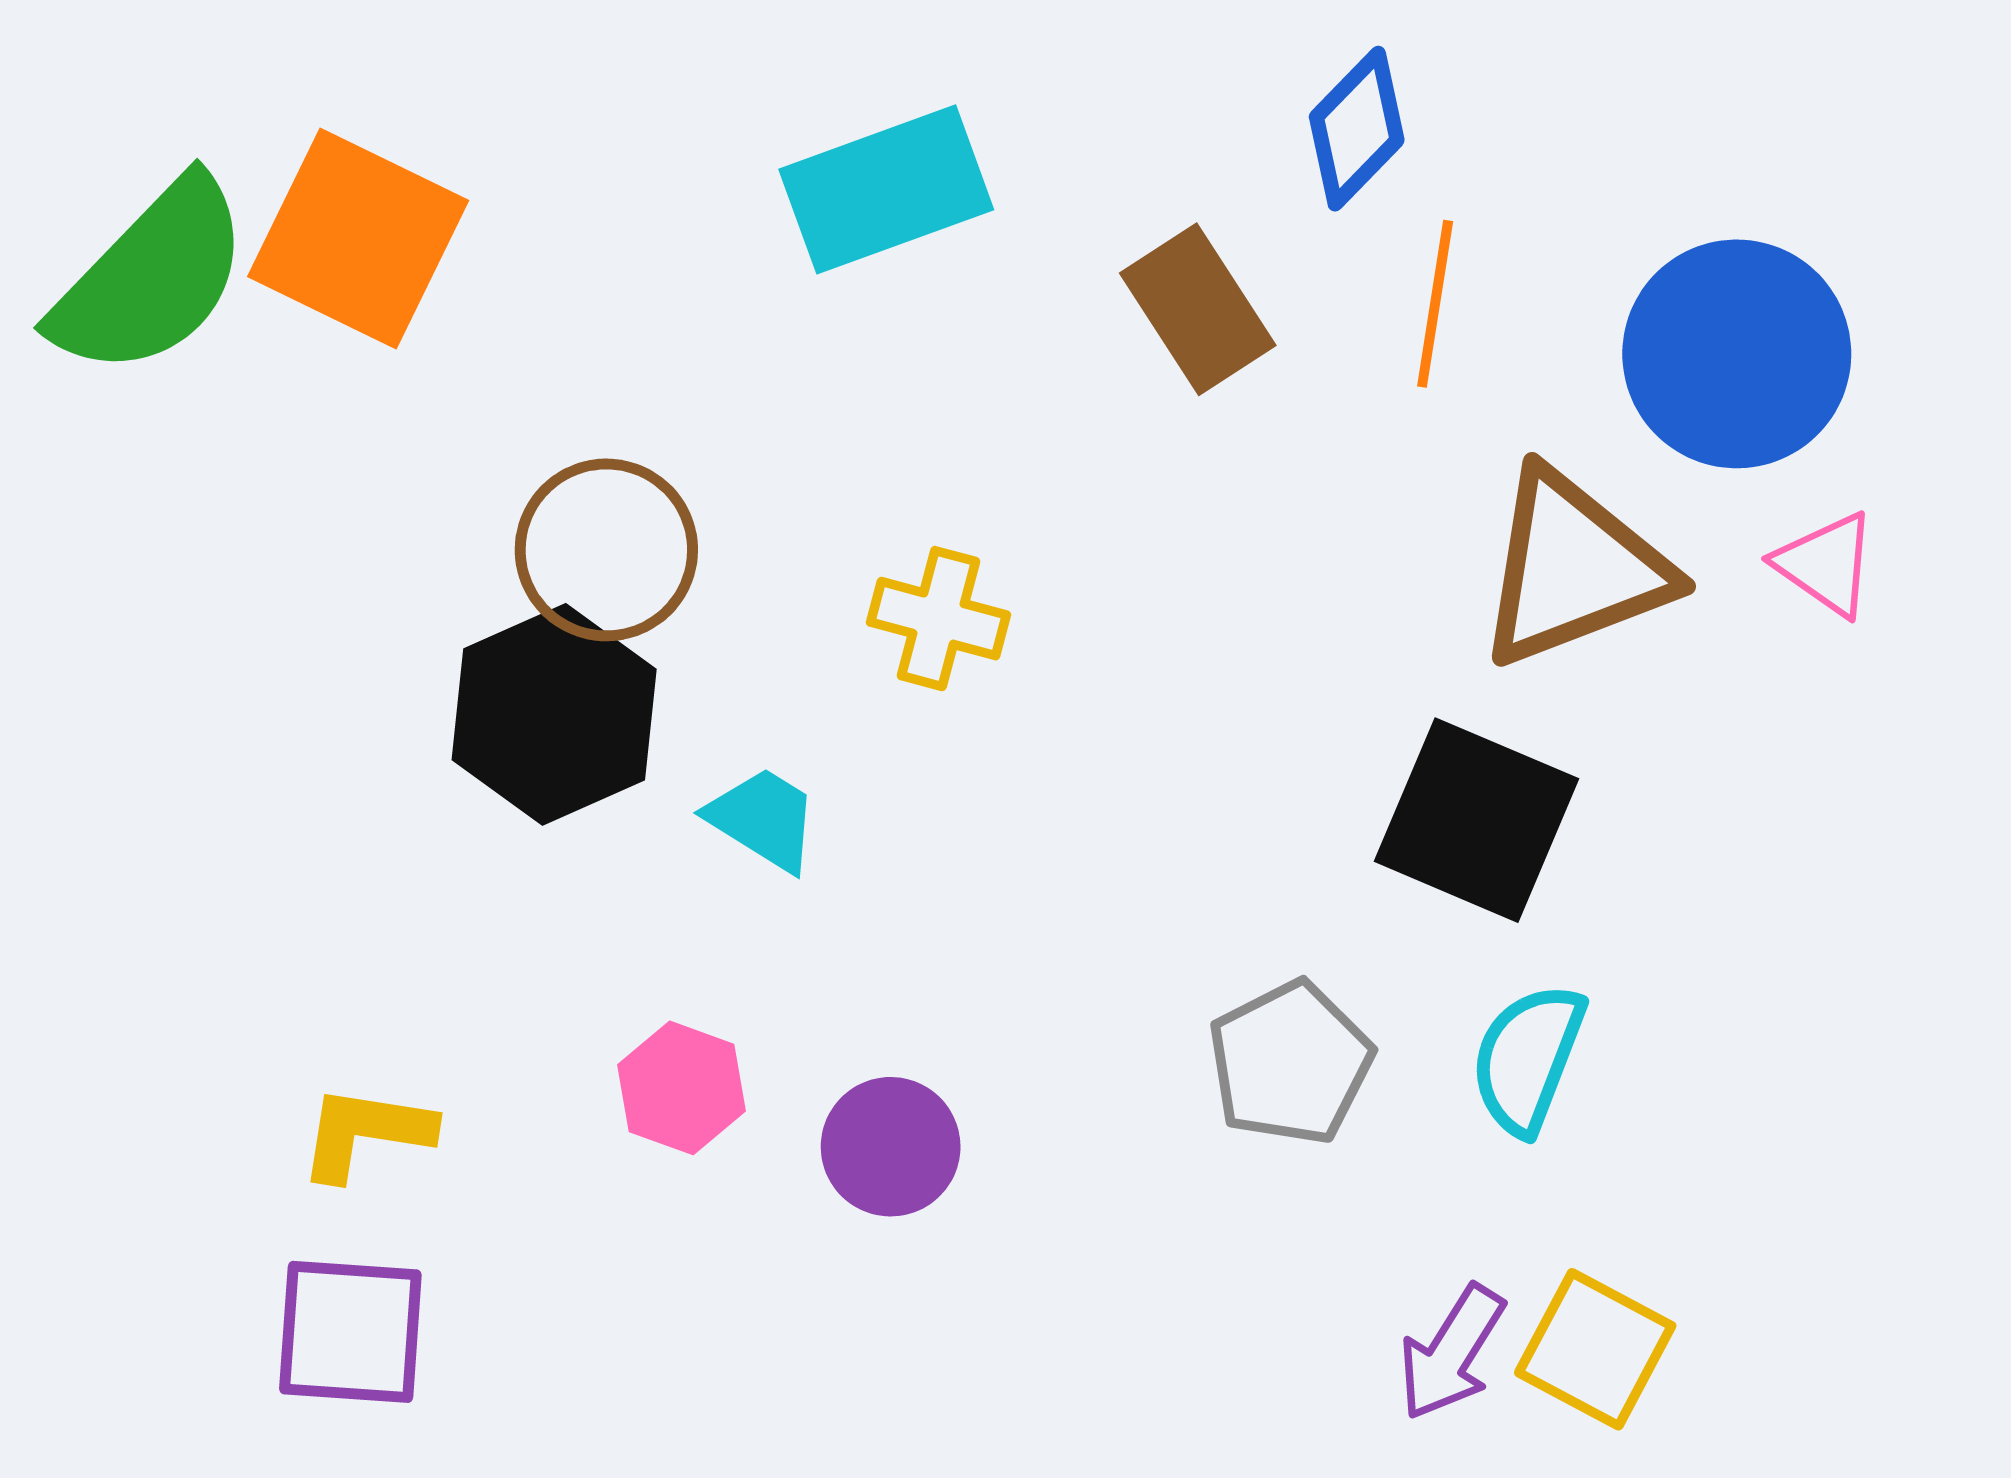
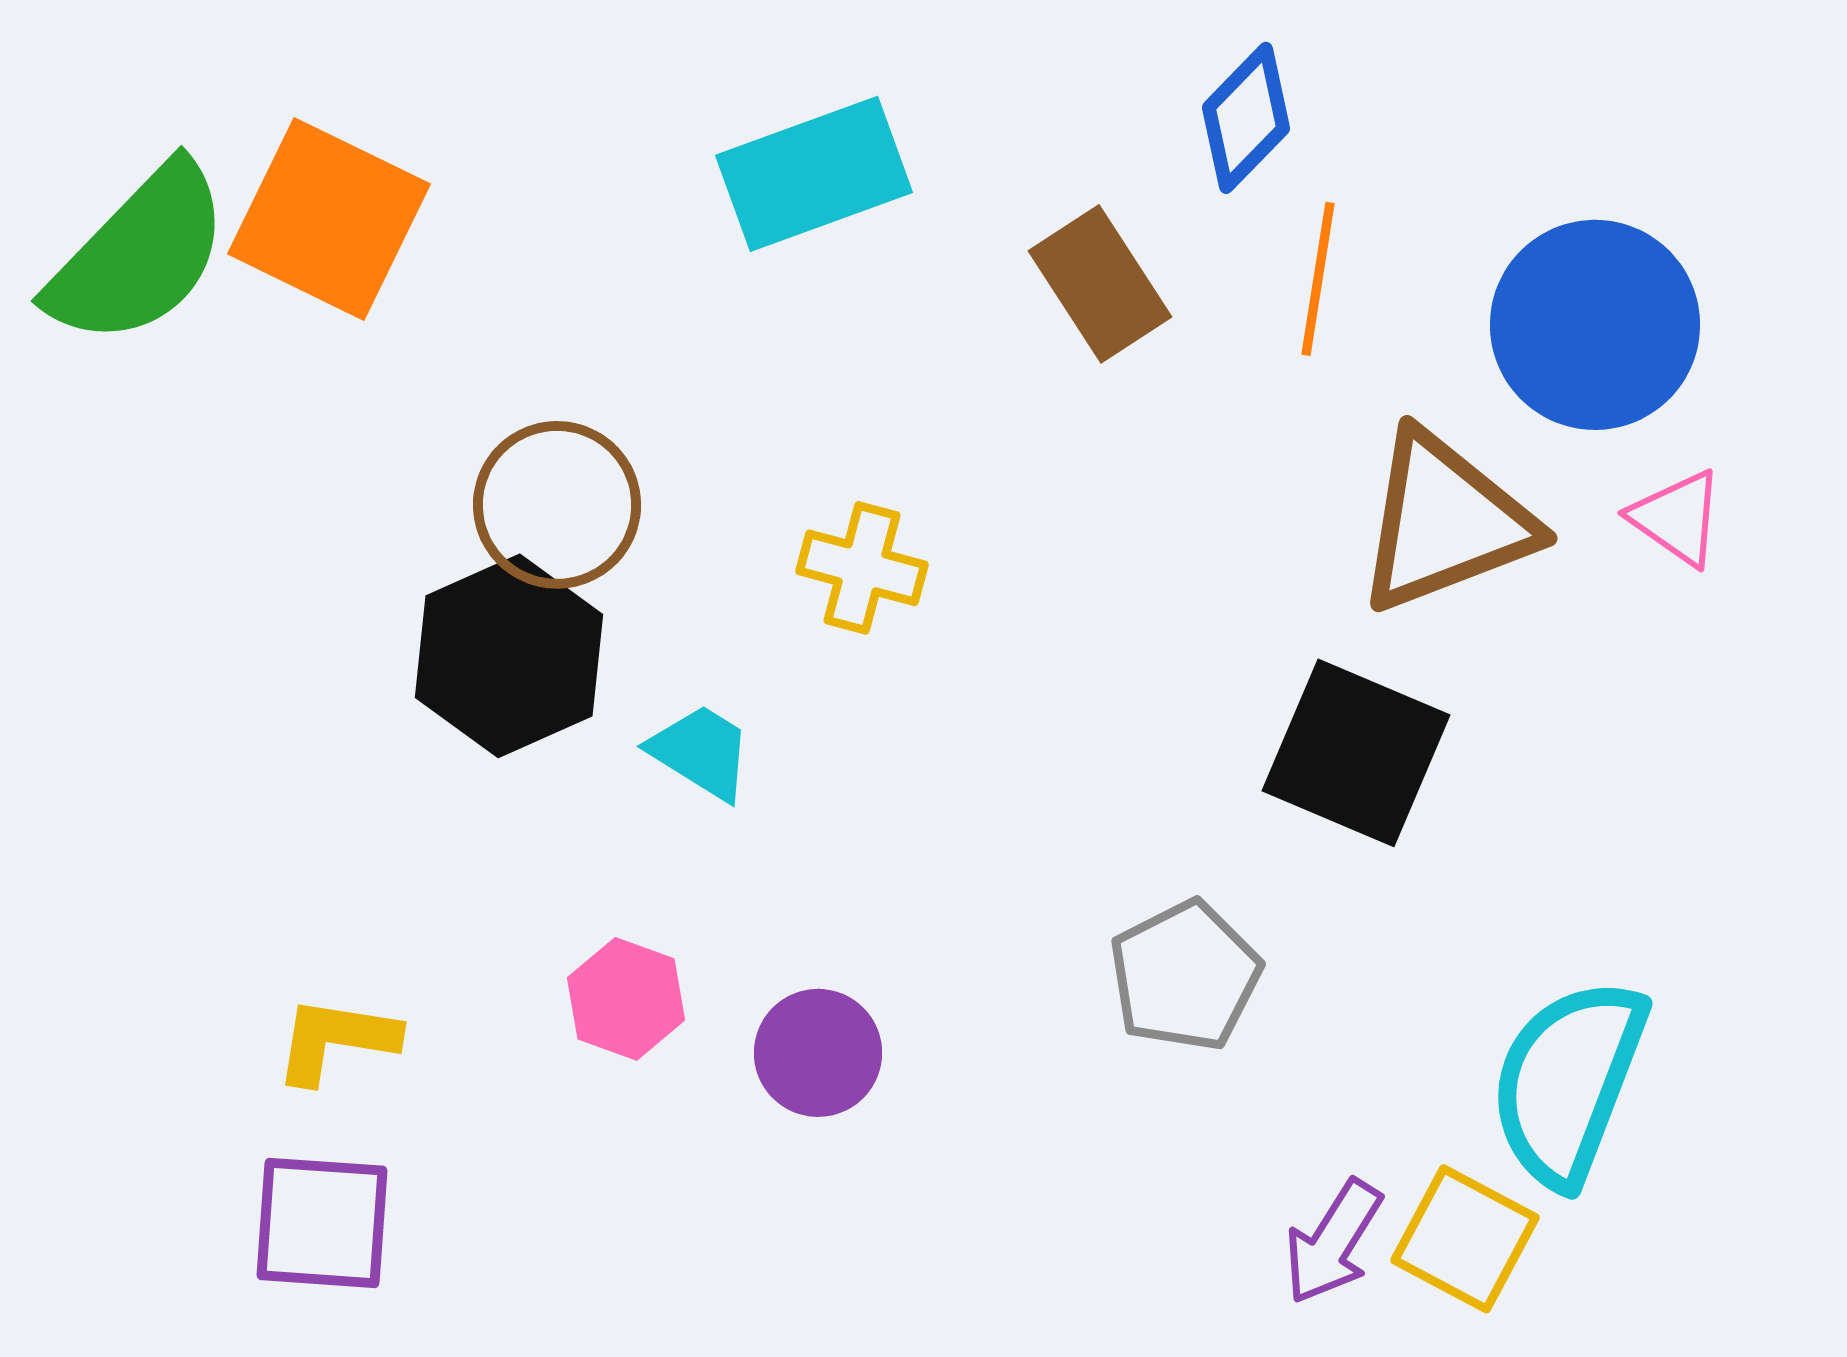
cyan semicircle: (1528, 1059) -> (1568, 1082), moved, size x1.5

